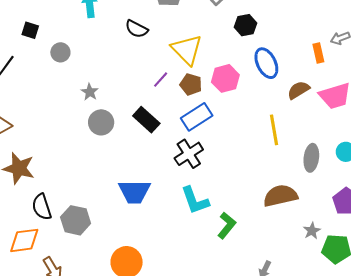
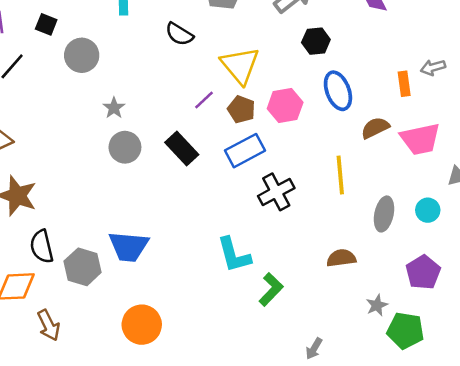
gray circle: (60, 52) -> (82, 55), size x1.4
black cross: (189, 154) -> (276, 192), moved
blue trapezoid: (135, 192) -> (129, 246), moved
brown semicircle: (280, 196) -> (341, 258), size x0.7

